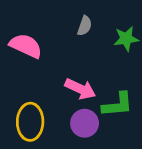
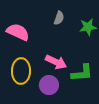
yellow ellipse: (30, 122) -> (21, 71), moved
purple circle: (85, 123) -> (49, 85), moved

